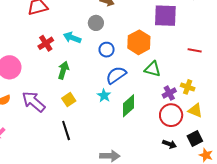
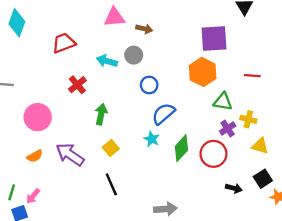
cyan arrow: (72, 38) -> (107, 61), moved
orange hexagon: (139, 42) -> (203, 72), moved
green triangle: (153, 69) -> (223, 102), moved
red circle: (171, 115) -> (213, 154), moved

